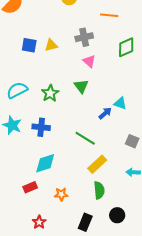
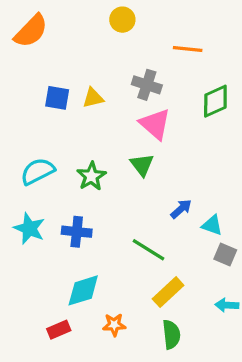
gray cross: (84, 37) -> (147, 85), turned 30
pink triangle: (89, 61) -> (155, 124), size x1.5
cyan triangle: (120, 103) -> (212, 225), moved
orange star: (61, 194) -> (114, 325), moved

